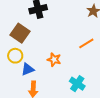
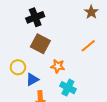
brown square: (20, 33) -> (40, 44), moved
cyan cross: (77, 84) -> (68, 88), moved

